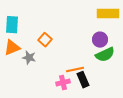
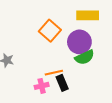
orange square: (45, 40) -> (50, 31), moved, size x1.5
purple circle: (100, 40) -> (79, 42), size x1.5

